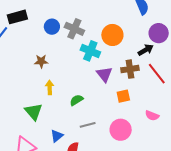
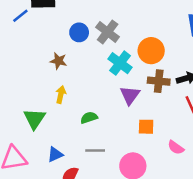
blue circle: (52, 27) -> (79, 32), moved
brown cross: (130, 69) -> (159, 81), moved
pink semicircle: (152, 116) -> (176, 147), moved

